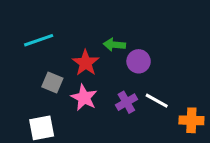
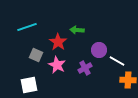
purple circle: (139, 61) -> (99, 50), moved
white line: (157, 101) -> (117, 61), moved

